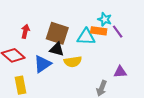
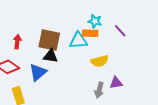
purple line: (118, 32) -> (120, 31), moved
yellow semicircle: (73, 62) -> (100, 61), moved
purple triangle: (120, 72) -> (116, 83), moved

